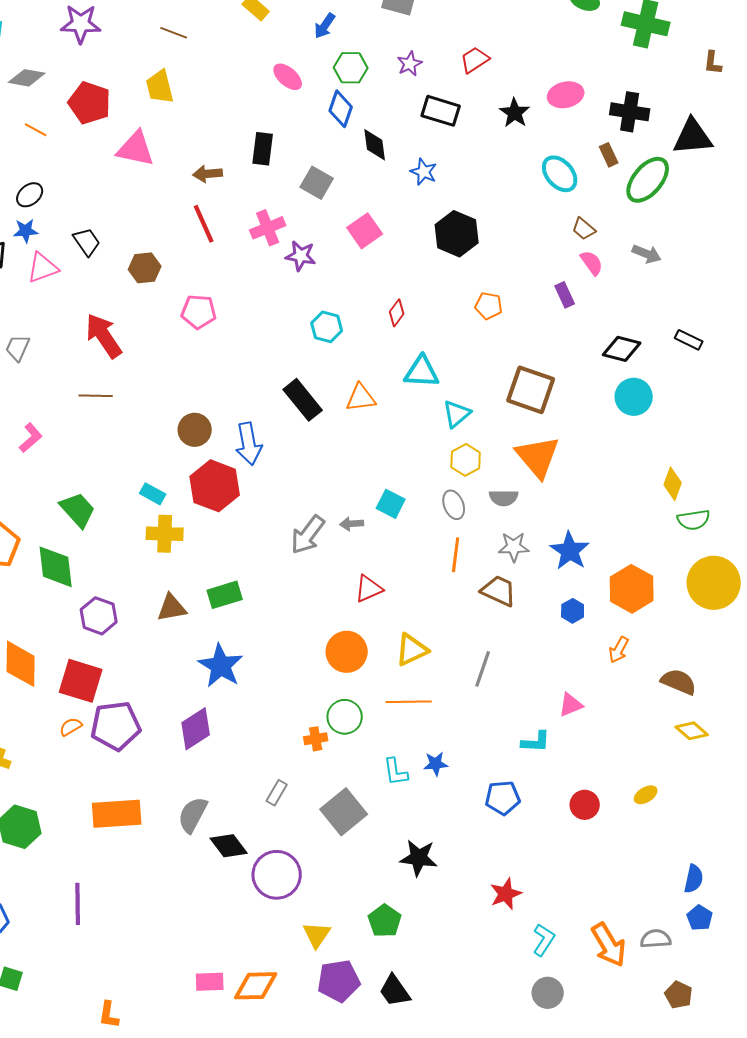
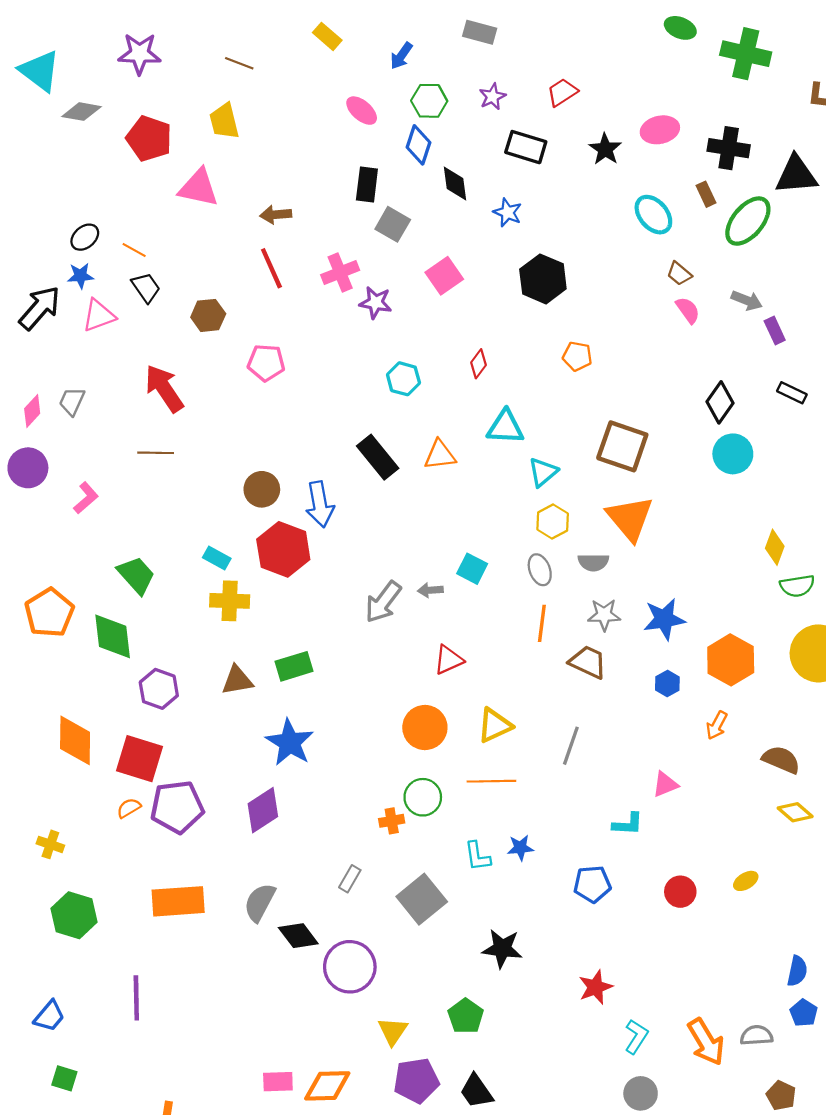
orange line: (36, 130) -> (134, 250), moved
black rectangle: (263, 149) -> (367, 185), moved
purple rectangle: (565, 295) -> (775, 330), moved
black diamond: (622, 349) -> (720, 402), turned -69
blue star: (570, 551) -> (664, 619), turned 30

